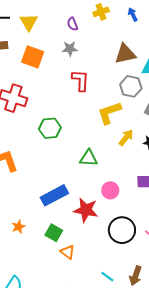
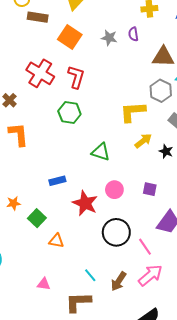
purple semicircle: (72, 24) -> (133, 34), moved
red L-shape: (80, 80) -> (76, 77), moved
blue rectangle: (54, 195) -> (57, 181), size x0.6
green square: (54, 233) -> (37, 218), moved
orange triangle: (68, 252) -> (56, 241), turned -42

